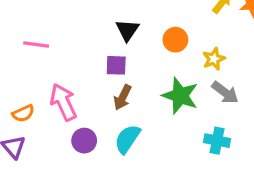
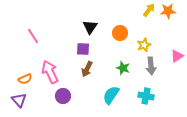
pink line: (36, 44) -> (33, 36), turned 49
gray arrow: (225, 93) -> (151, 66), turned 48
green star: (180, 96) -> (123, 68), size x0.6
cyan semicircle: (127, 139) -> (111, 95), moved

